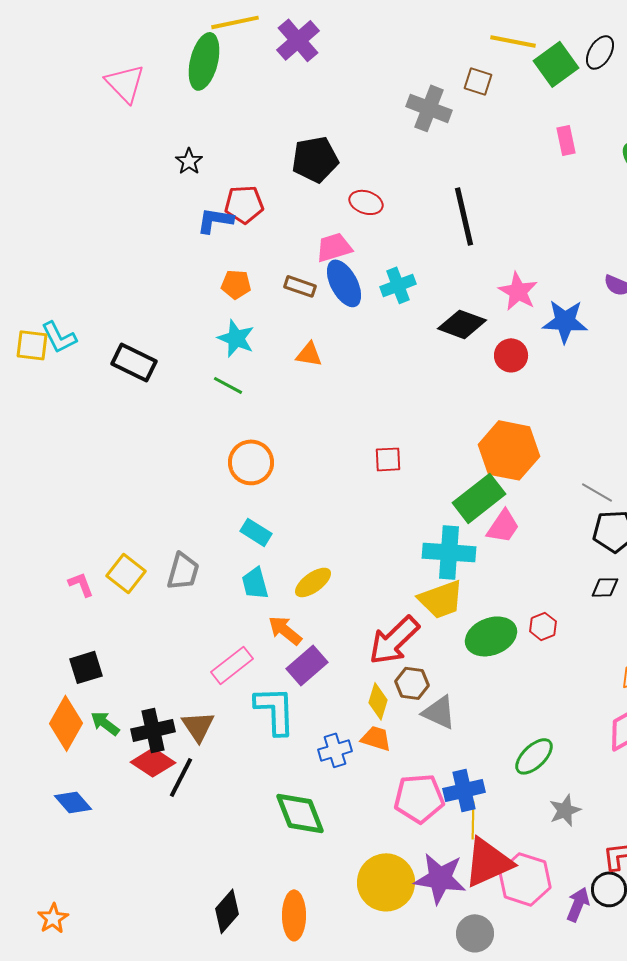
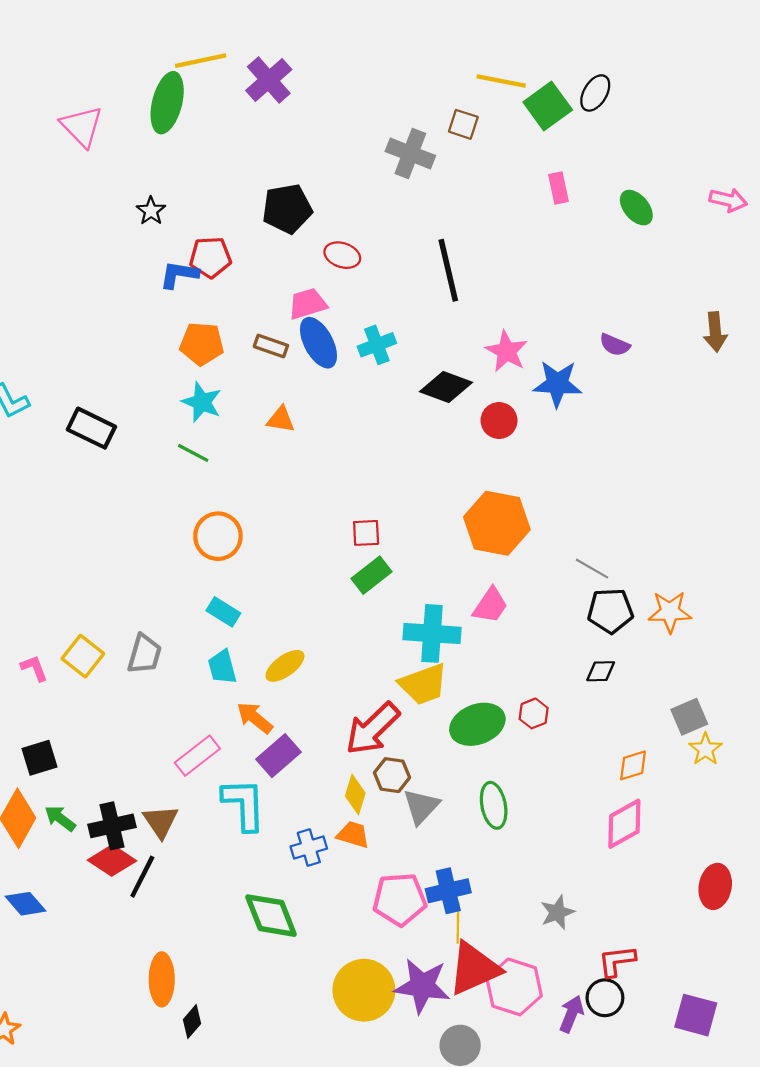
orange pentagon: (236, 284) -> (202, 344), size x1.4
green rectangle: (479, 498) -> (371, 575), moved, size x0.7
gray triangle: (439, 712) -> (421, 806), turned 48
green ellipse: (534, 756) -> (494, 805), moved, turned -57
black diamond: (227, 911) -> (192, 1022), size x0.7
orange ellipse: (294, 915) -> (162, 979), moved

